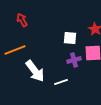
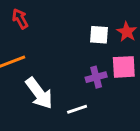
white square: (70, 38) -> (99, 35), moved

